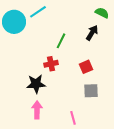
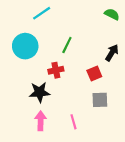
cyan circle: (14, 22) -> (25, 46), moved
black arrow: (92, 33) -> (112, 53), moved
pink line: (73, 118) -> (73, 122), moved

